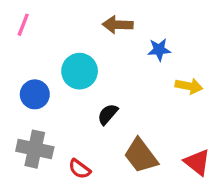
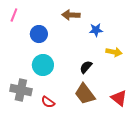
cyan circle: (80, 71) -> (43, 65), moved
blue circle: (35, 94) -> (39, 34), moved
black semicircle: (108, 114) -> (86, 67), moved

